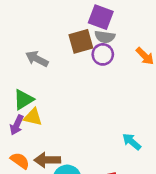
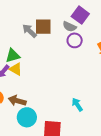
gray semicircle: (105, 37) -> (70, 27), moved
brown square: (81, 41) -> (43, 27), moved

